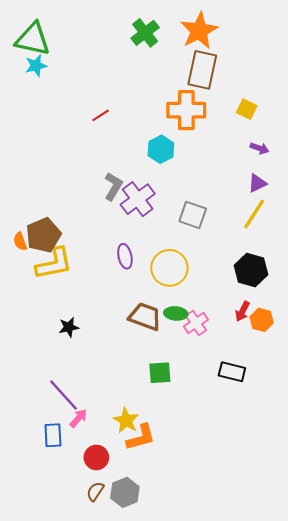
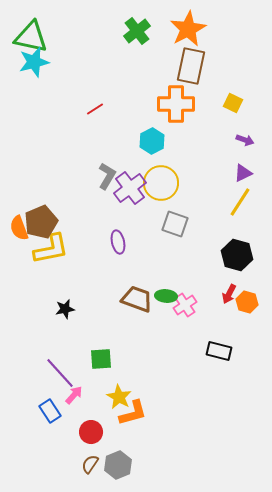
cyan star: (36, 66) -> (34, 62), size x1.4
gray square: (193, 215) -> (175, 224), moved
orange semicircle: (20, 241) -> (19, 228), size x1.4
yellow circle: (169, 268) -> (161, 183), moved
green square: (160, 373) -> (101, 359), moved
blue rectangle: (53, 435) -> (50, 411), turned -30

